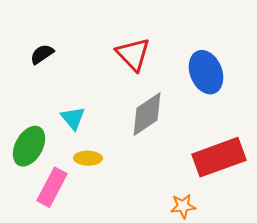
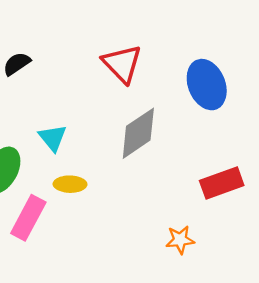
red rectangle: (219, 157) -> (222, 183), size x0.7

